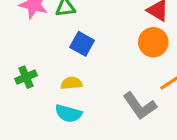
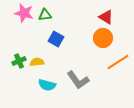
yellow semicircle: (71, 83) -> (37, 62), moved
gray L-shape: (140, 106) -> (78, 80), moved

